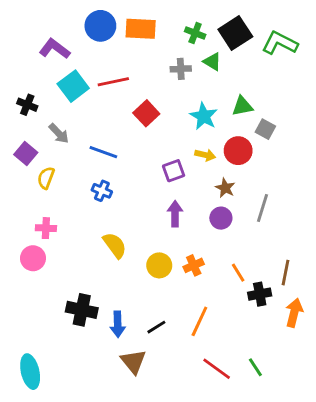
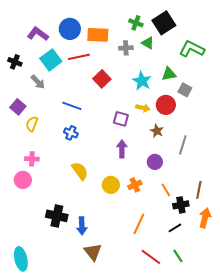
blue circle: (100, 26) -> (70, 29), moved
orange rectangle: (141, 29) -> (98, 35), moved
green L-shape: (280, 43) -> (192, 49), moved
black cross: (27, 105) -> (15, 62), moved
gray arrow: (59, 133) -> (38, 82), moved
purple square: (174, 171) -> (121, 119), turned 35
purple circle: (221, 218) -> (155, 162), moved
black line: (156, 327) -> (175, 228), moved

